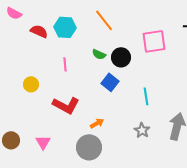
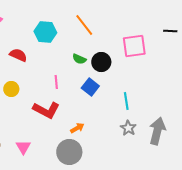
red semicircle: (39, 31) -> (18, 55), moved
pink line: (65, 64) -> (56, 82), moved
gray star: (142, 130) -> (128, 128), moved

